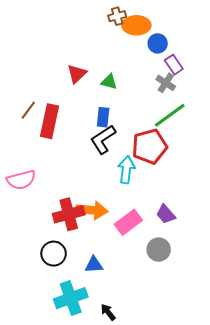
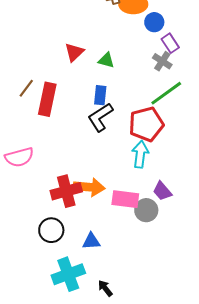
cyan arrow: (126, 170) -> (140, 154), moved
pink rectangle: (128, 222) -> (125, 199), turned 44
gray circle: (159, 250) -> (146, 210), moved

